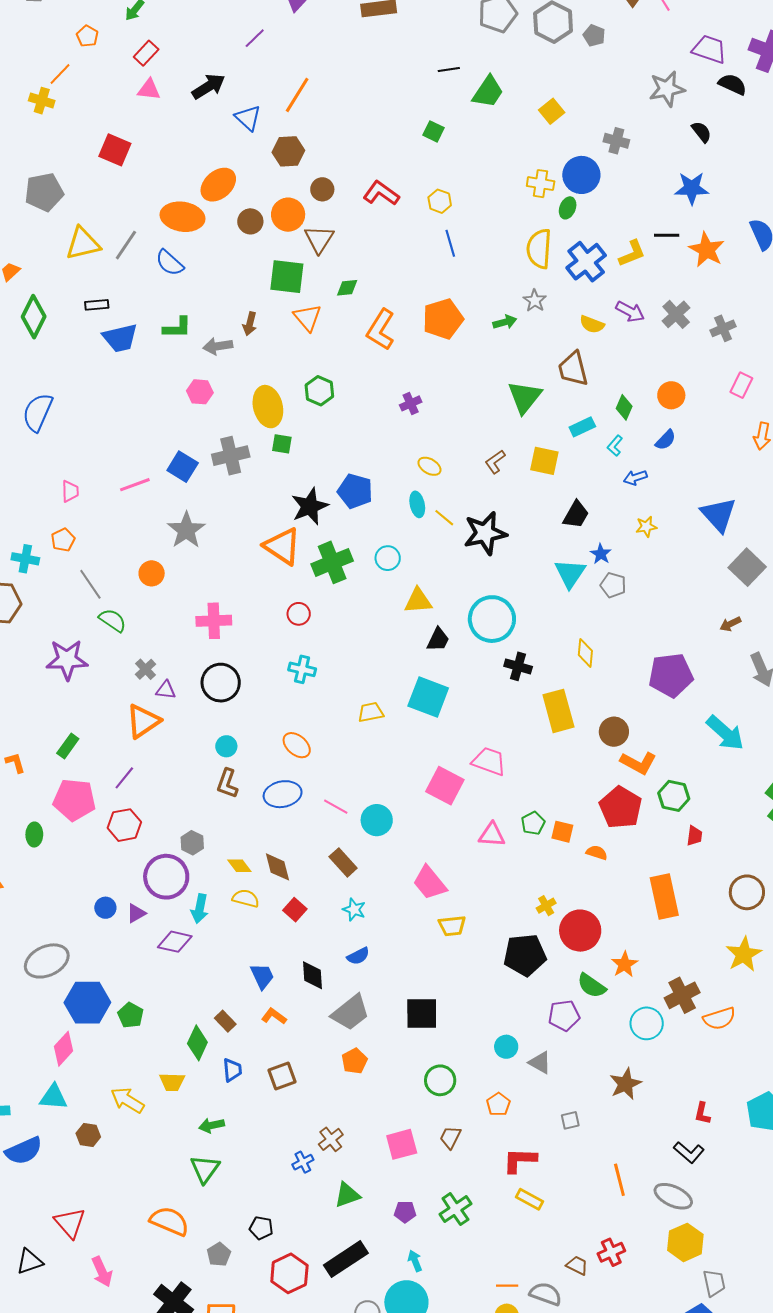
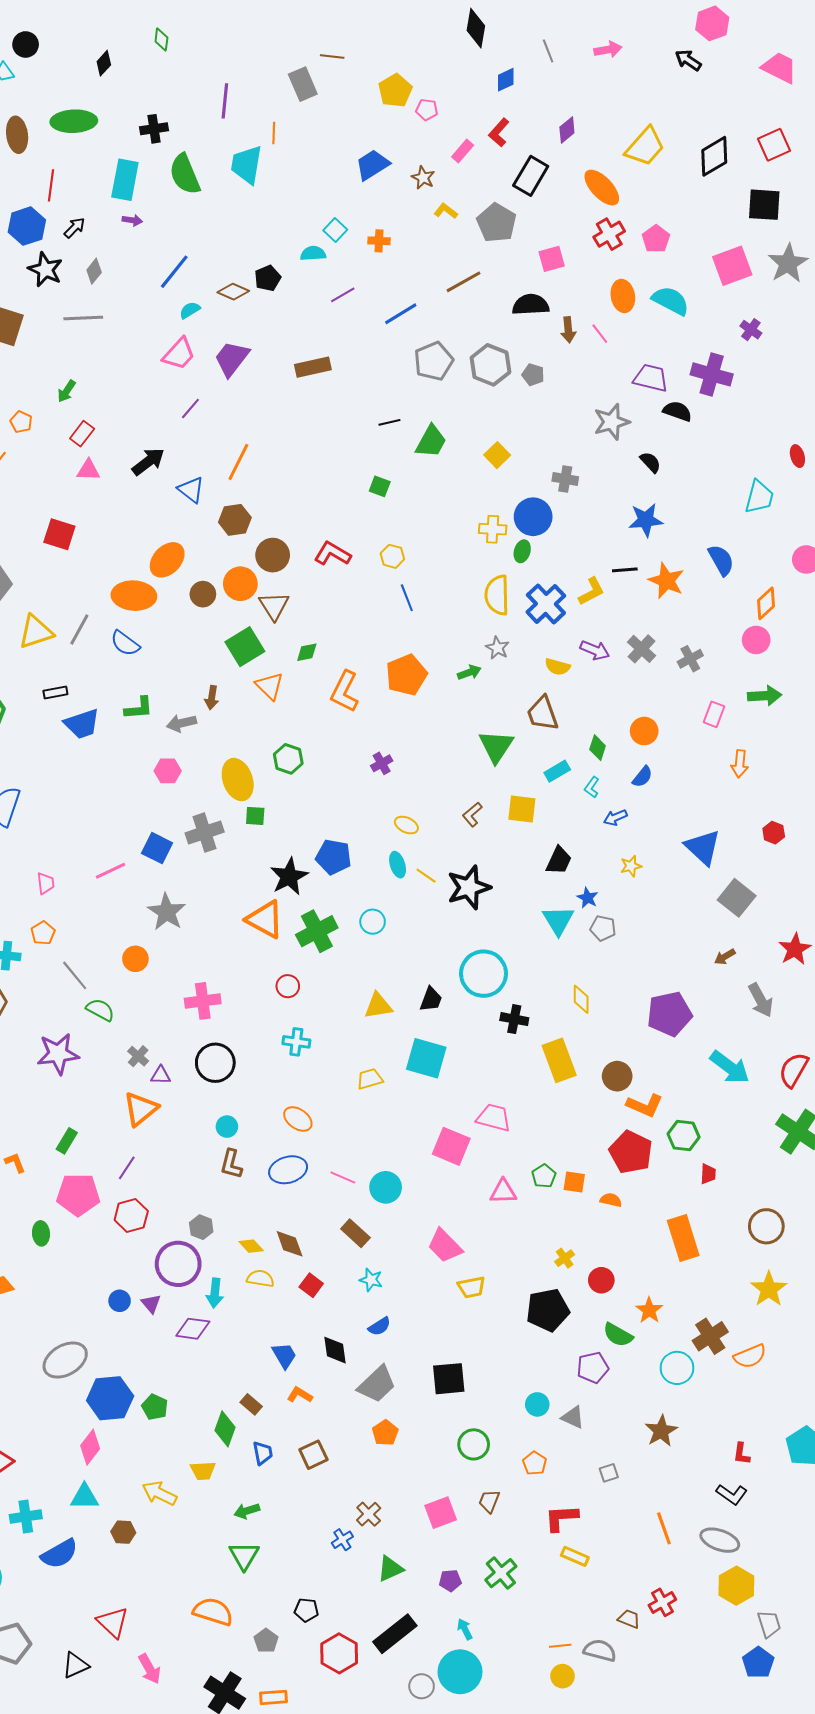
brown circle: (322, 189) -> (273, 555), size x1.4
green square: (287, 277) -> (245, 647), turned -33
yellow triangle: (418, 601) -> (378, 1006), moved
purple triangle: (136, 913) -> (151, 1304), turned -35
red circle: (580, 931) -> (601, 1280), size x0.6

